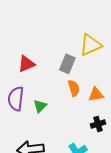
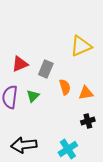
gray rectangle: (67, 64) -> (46, 69), moved
green triangle: (40, 106) -> (33, 96), moved

